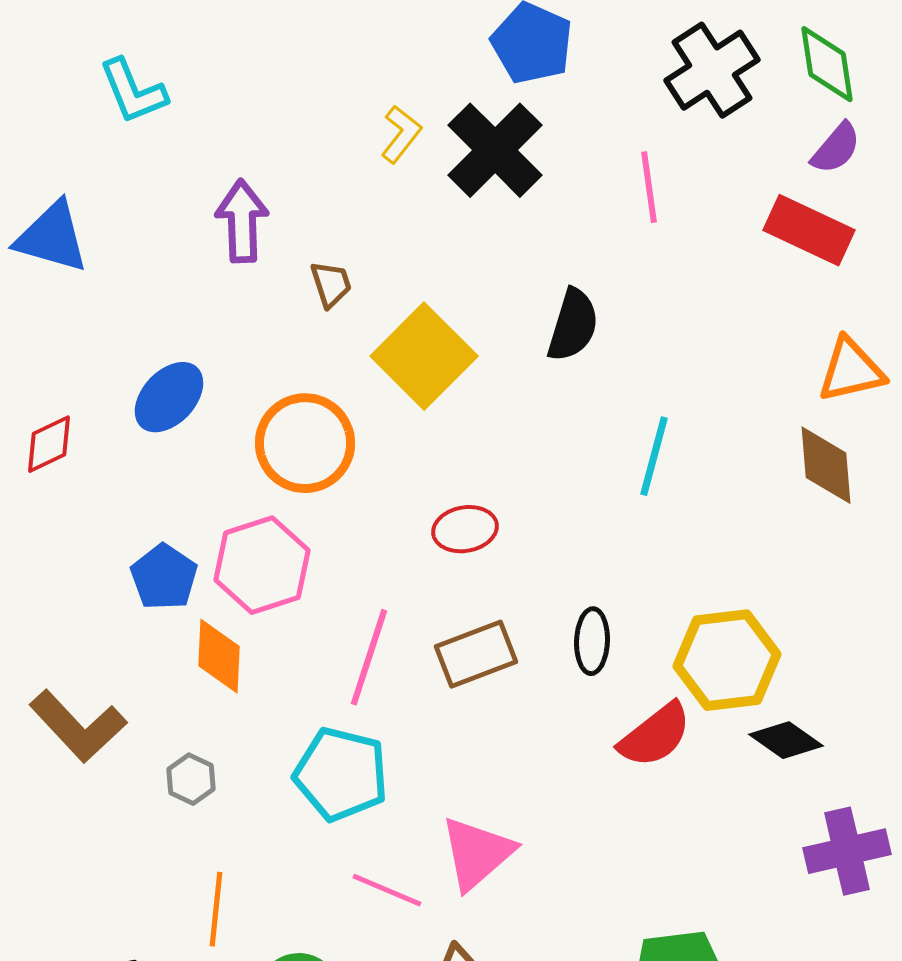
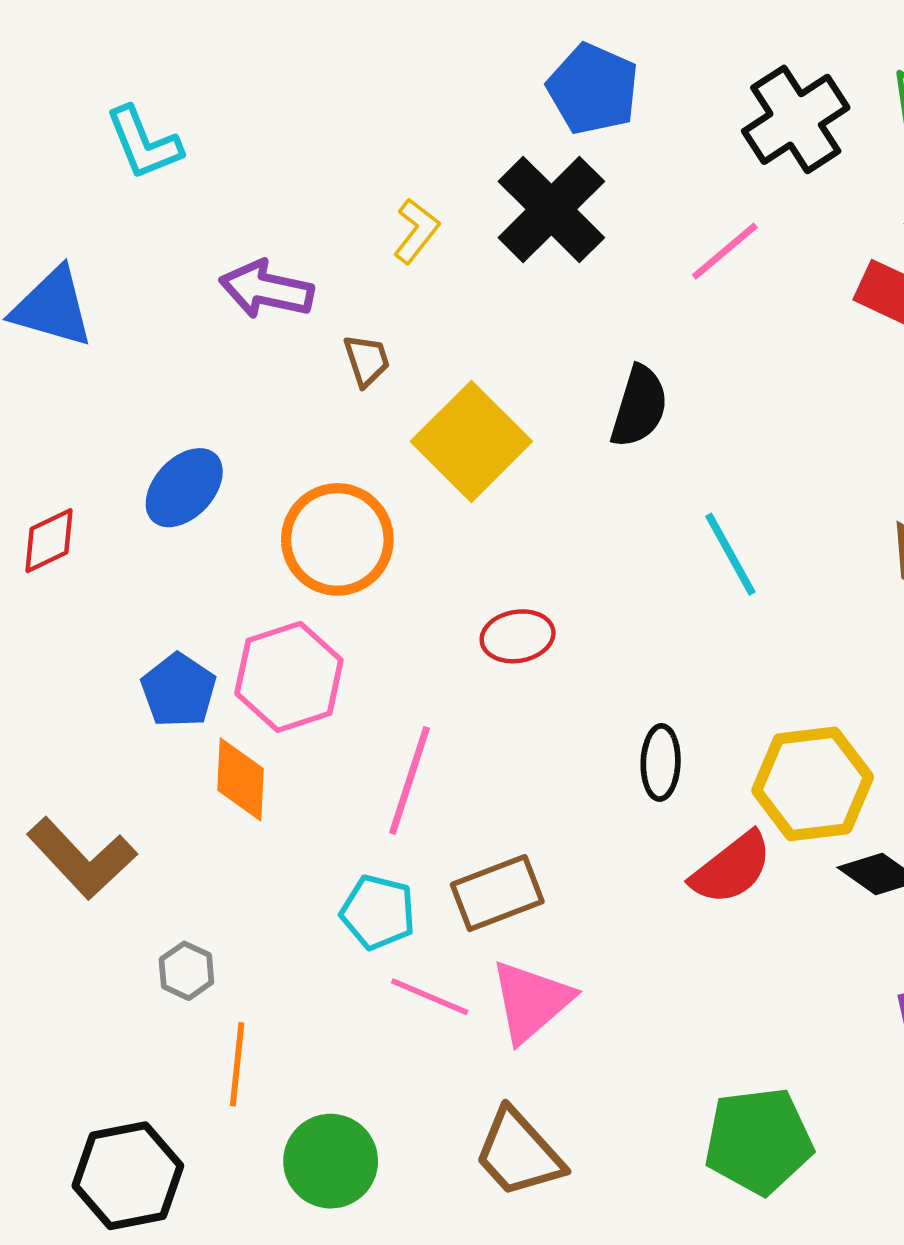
yellow L-shape: (401, 134) -> (416, 231), moved
pink line: (649, 187) -> (725, 251), turned 58
purple arrow: (242, 221) -> (266, 289), turned -76
cyan line: (654, 456) -> (730, 554), turned -44
brown rectangle: (476, 654) -> (497, 893), moved
cyan pentagon: (341, 774) -> (378, 912), size x0.7
gray hexagon: (191, 779) -> (186, 971), moved
pink line: (387, 890) -> (430, 997), moved

